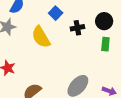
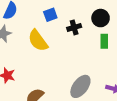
blue square: (56, 13) -> (50, 15), turned 32

